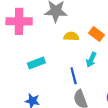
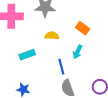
yellow semicircle: (71, 36) -> (52, 36), moved

